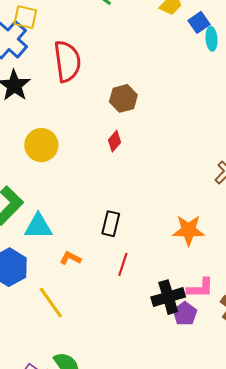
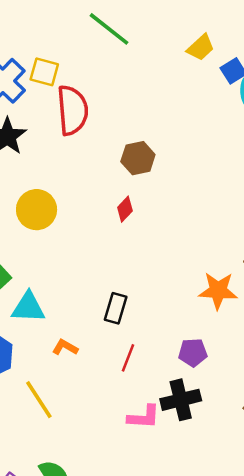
yellow square: (25, 17) -> (44, 72), moved
orange star: (189, 230) -> (218, 291), moved
pink L-shape: (200, 288) -> (144, 417), moved
purple pentagon: (185, 314) -> (193, 353), moved, turned 30

